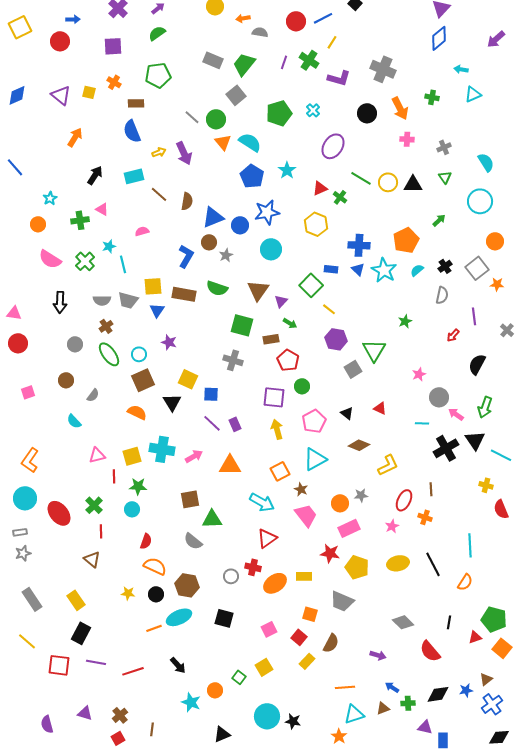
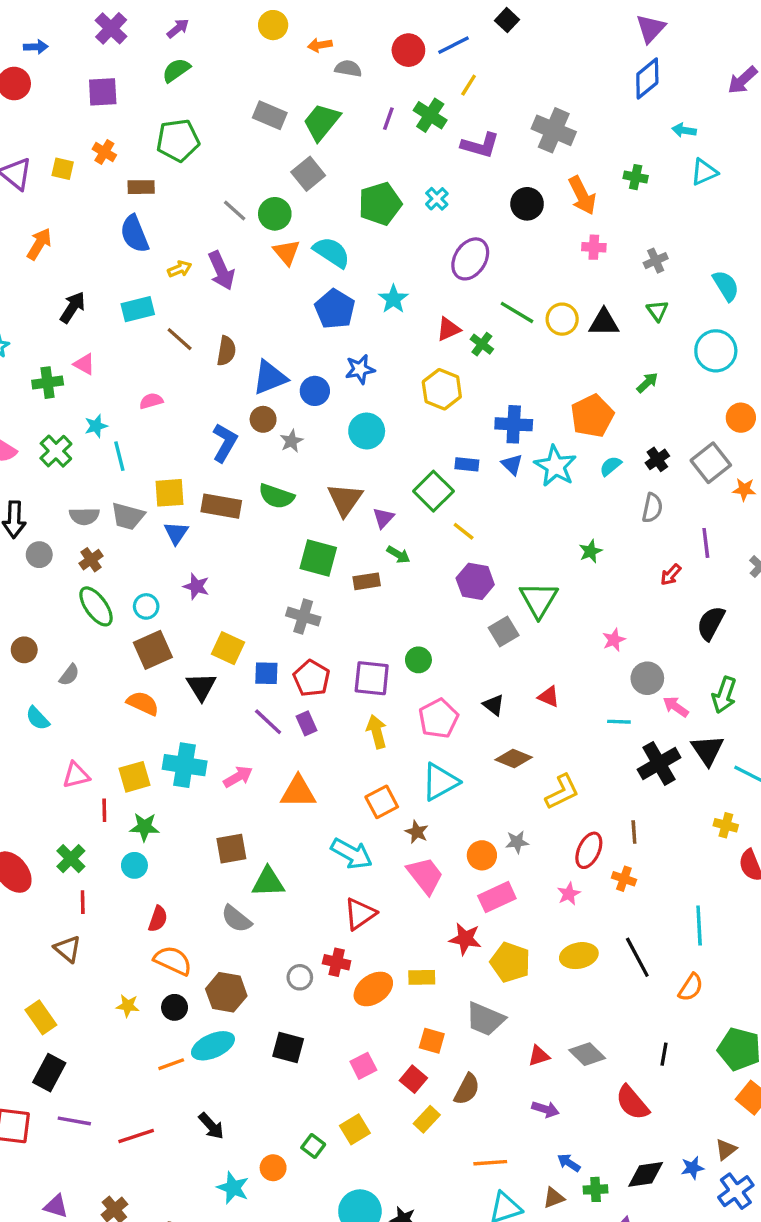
blue star: (267, 212) -> (360, 369), size x0.7
gray circle: (75, 344) -> (39, 555), moved
red pentagon: (288, 360) -> (312, 678), moved
red triangle: (475, 637) -> (539, 1056), moved

